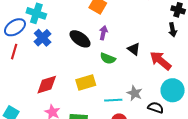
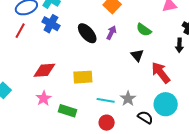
blue cross: (43, 38) -> (51, 24), turned -30
green semicircle: (108, 58) -> (144, 30), moved

